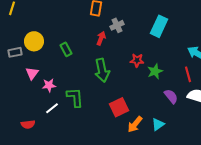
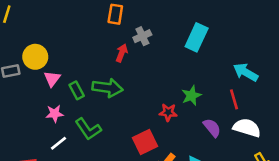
green rectangle: (66, 49) -> (77, 90), moved
red star: (137, 60) -> (168, 112), moved
green arrow: (102, 70) -> (108, 88), moved, turned -70
pink triangle: (32, 73) -> (52, 79), moved
green L-shape: (75, 97) -> (88, 129), turned 150

